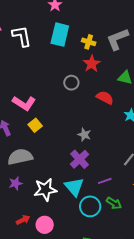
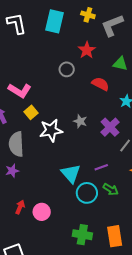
yellow cross: (89, 42) -> (88, 15), moved
gray semicircle: (20, 157) -> (16, 144), turned -80
purple cross: (80, 159) -> (110, 127), moved
white star: (45, 190) -> (51, 130), moved
red arrow: (23, 220) -> (20, 207), turned -40

